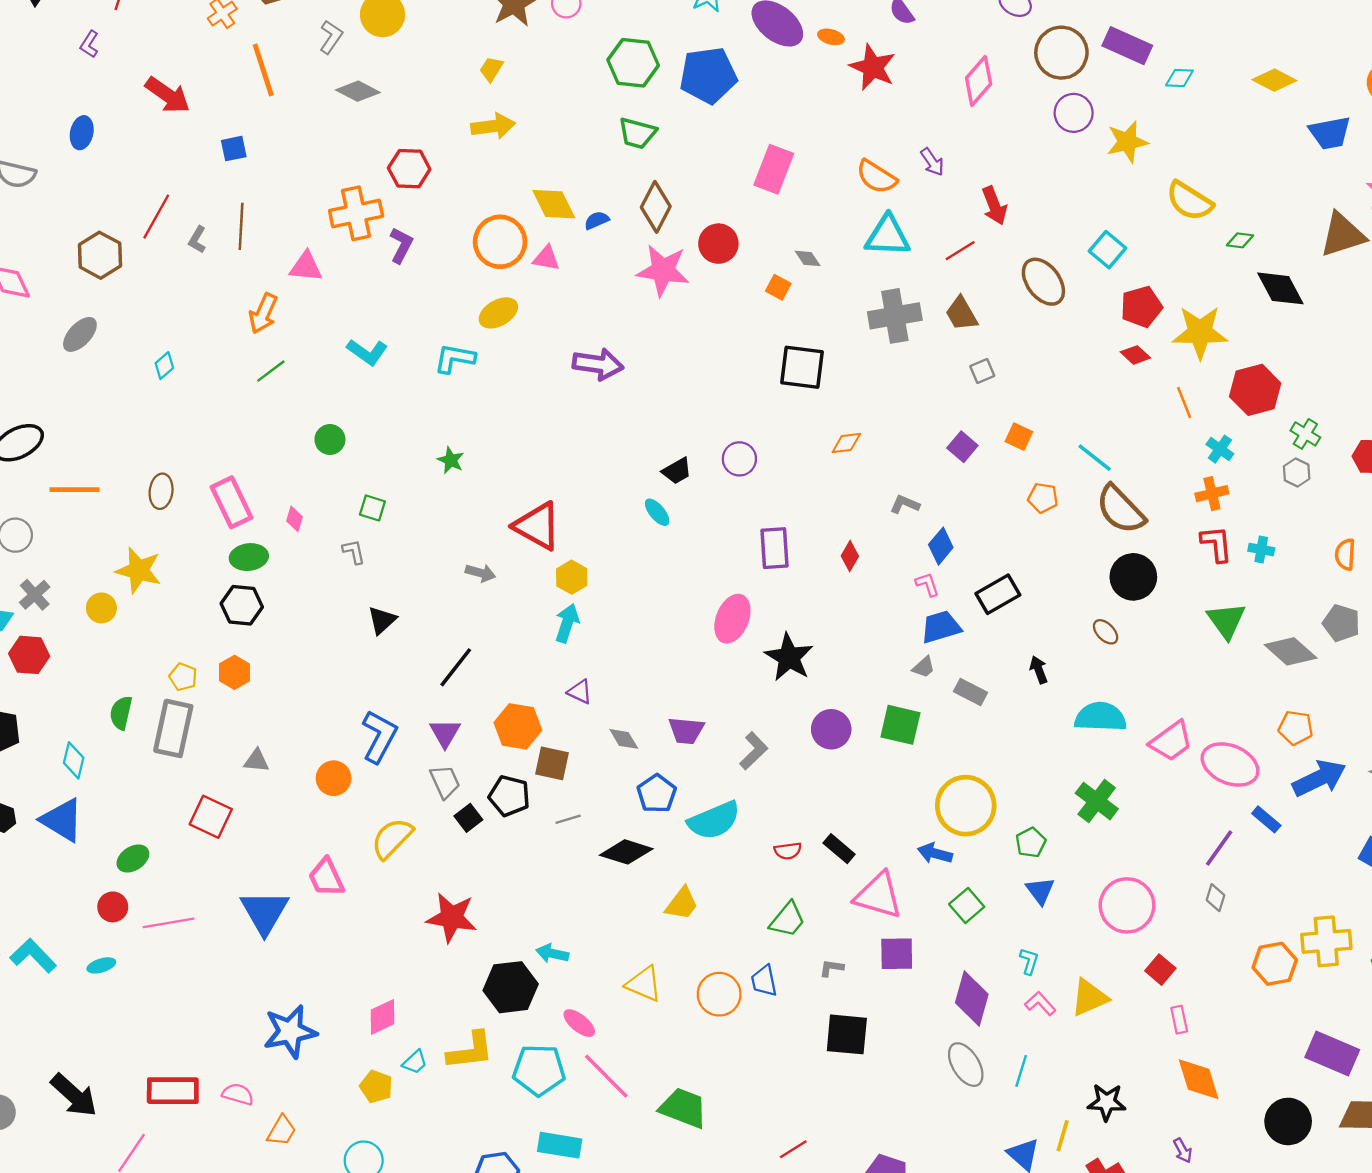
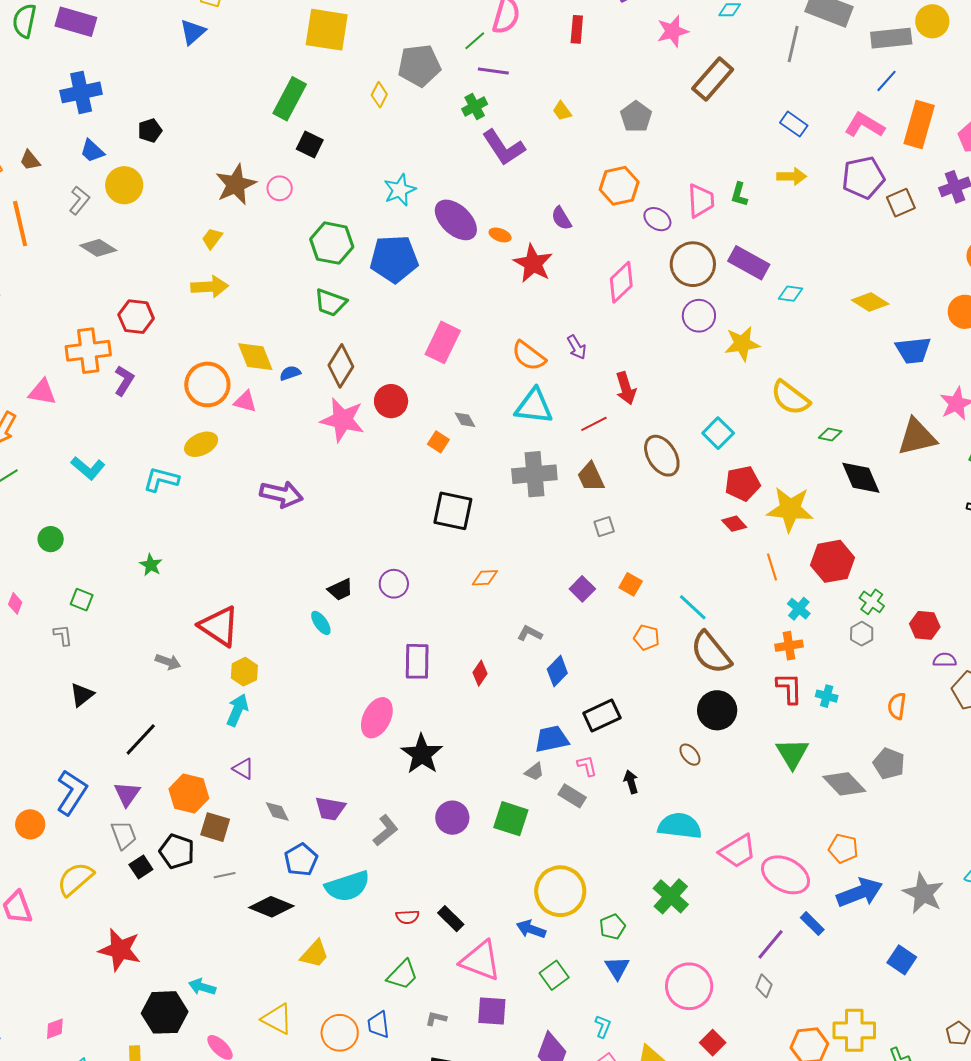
pink L-shape: (927, 584) -> (587, 766), moved
pink diamond: (383, 1017) -> (55, 1029), size x0.7

